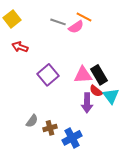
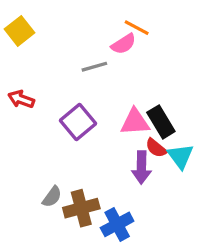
gray line: (58, 22) -> (94, 67), moved, turned -35
red arrow: (20, 47) -> (21, 99), moved
brown cross: (50, 128) -> (81, 208), size x1.5

